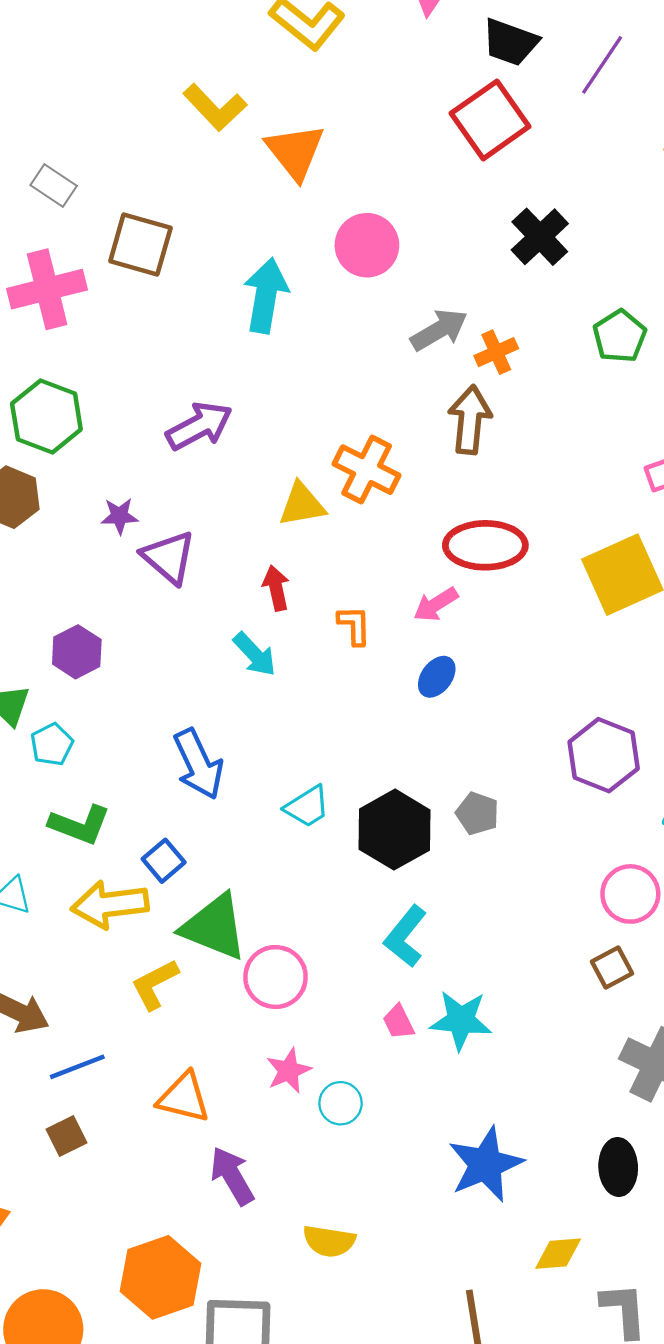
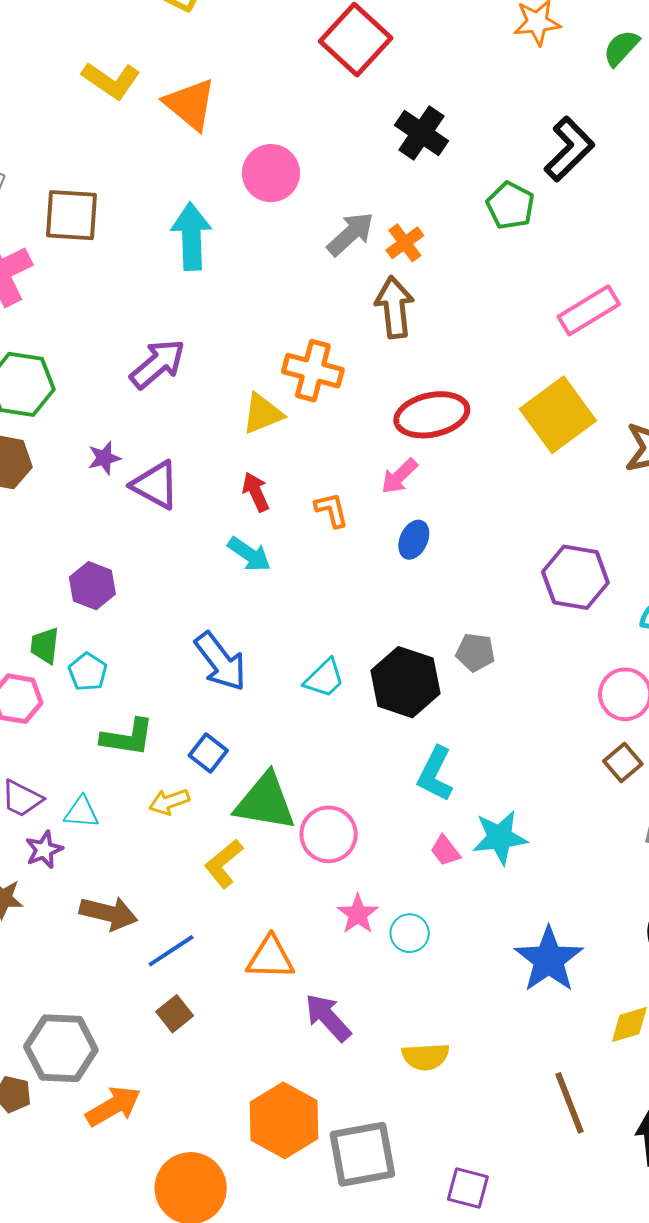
yellow arrow: (110, 904) -> (169, 802), size x0.6

